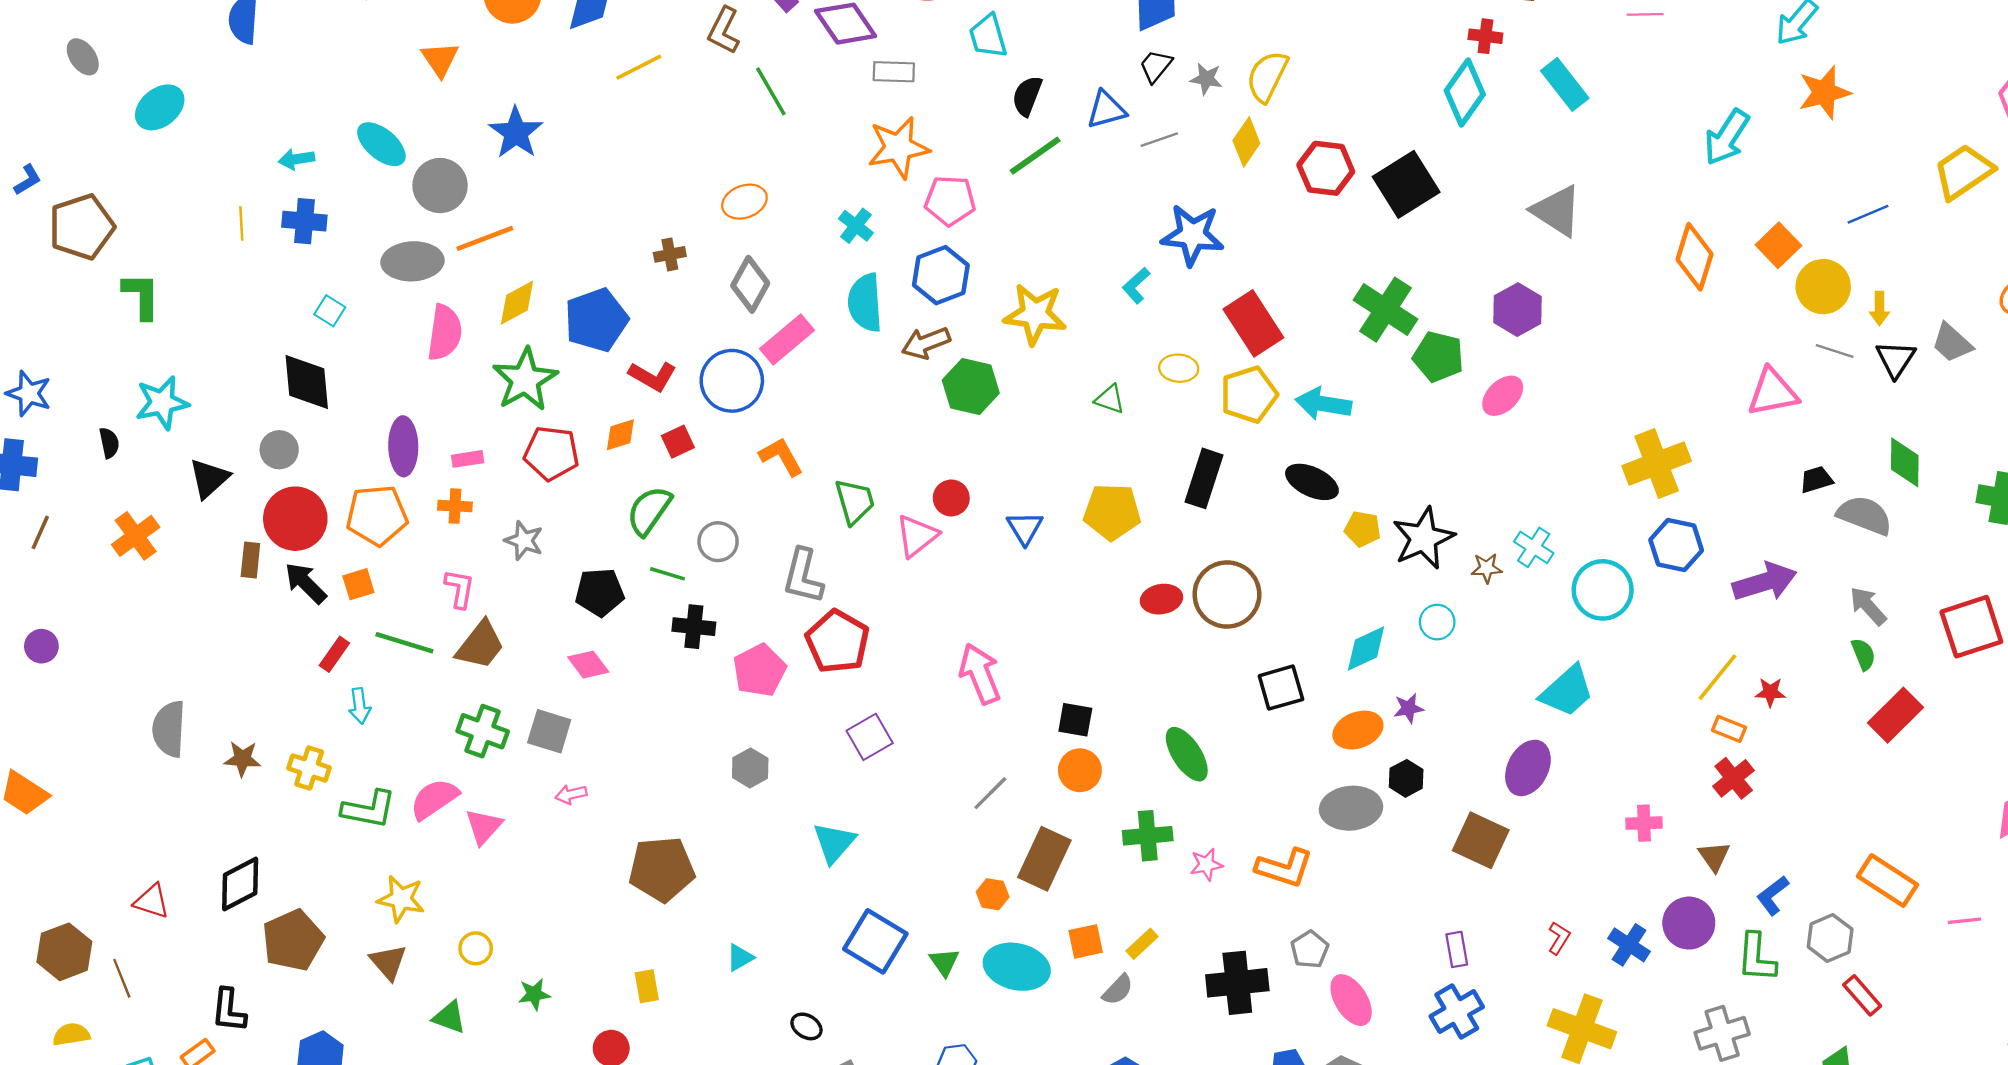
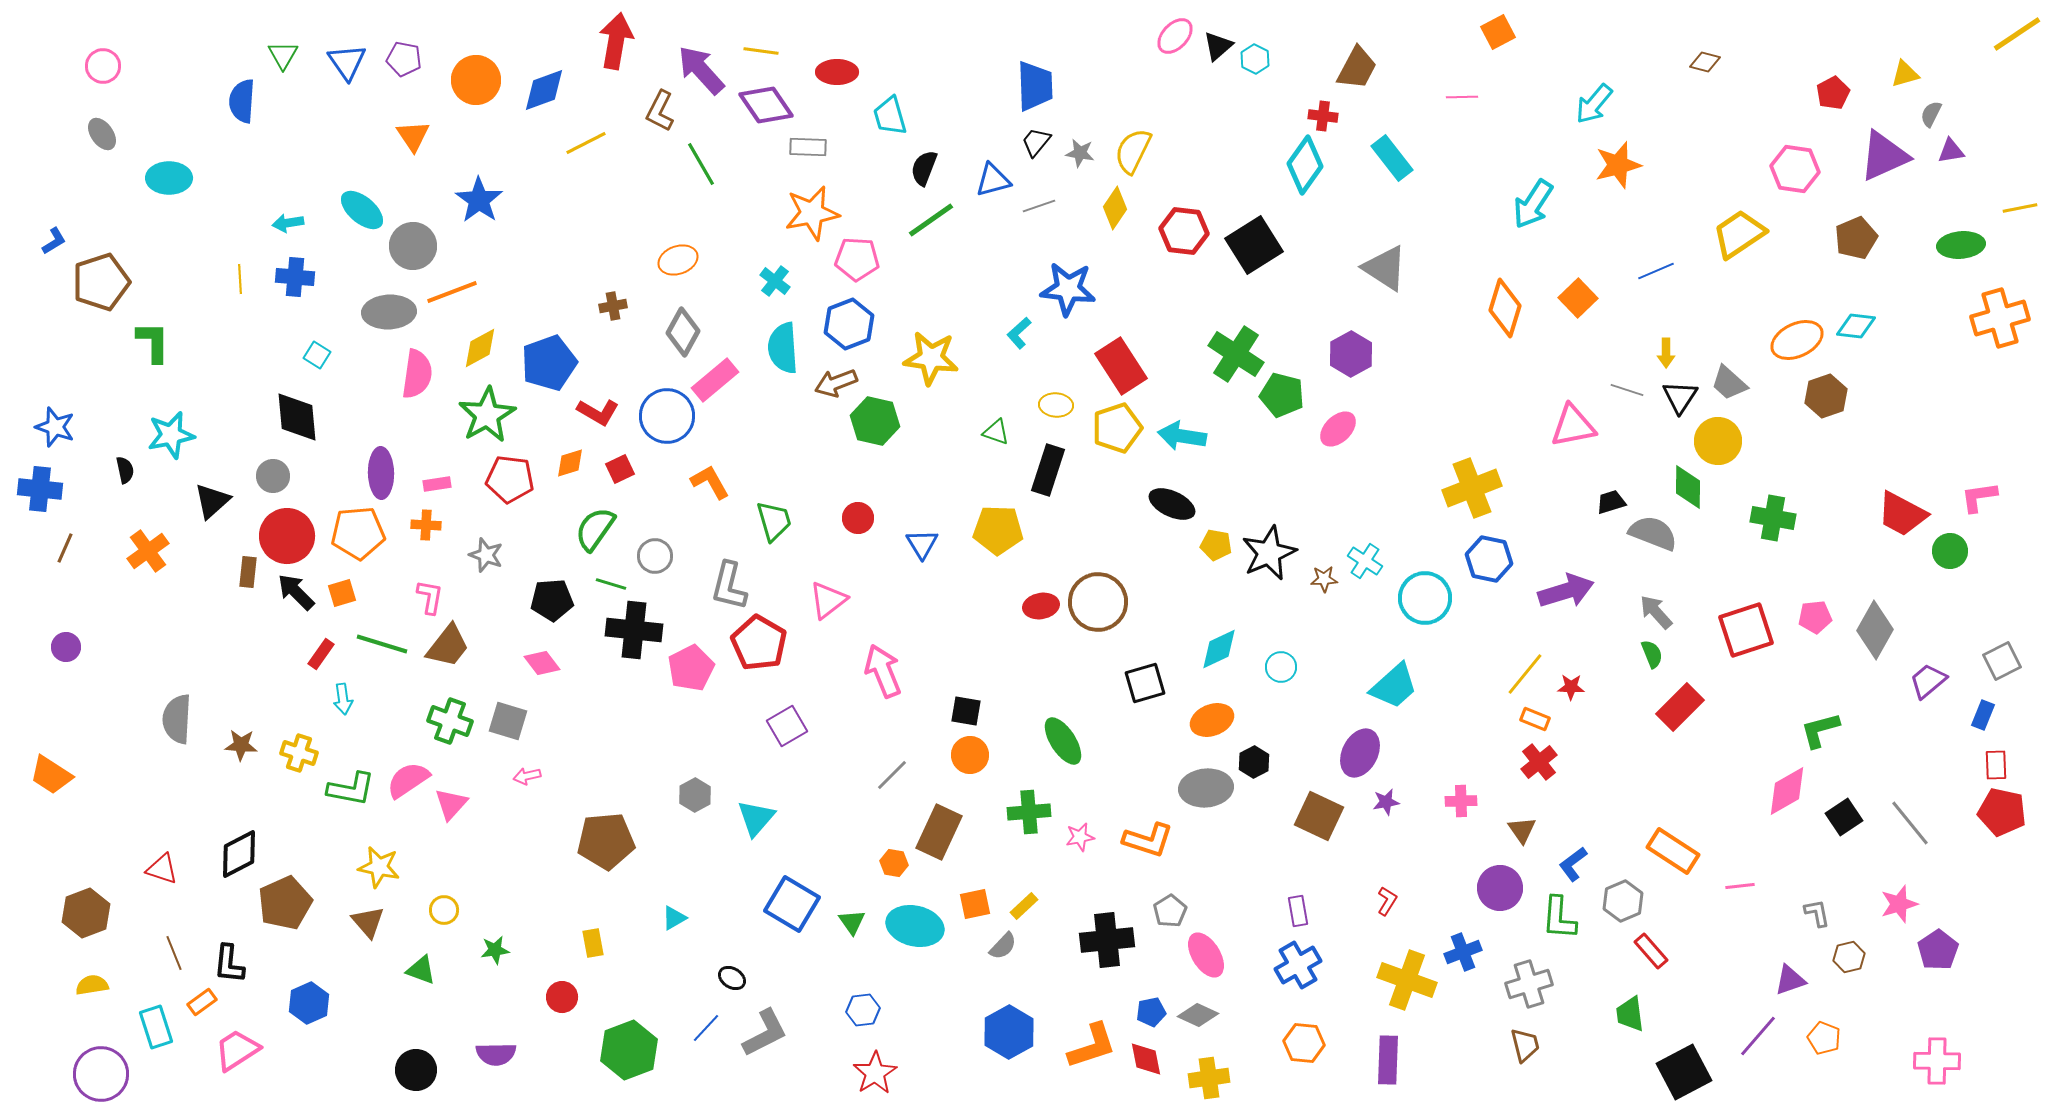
cyan ellipse: (160, 107) -> (169, 178), turned 39
yellow circle: (1823, 287) -> (1718, 441), moved
black rectangle: (1204, 478) -> (1048, 470), moved
pink triangle: (917, 536) -> (828, 600), moved
cyan circle: (1437, 622) -> (1281, 667), moved
black cross: (694, 627) -> (634, 630), size x1.5
purple star: (1408, 708) -> (1386, 802), moved
gray hexagon: (750, 768) -> (695, 795), moved
blue cross: (1629, 945) -> (1463, 952), moved, turned 36
brown line: (122, 978) -> (174, 953), moved

